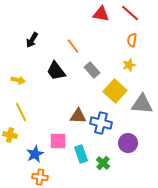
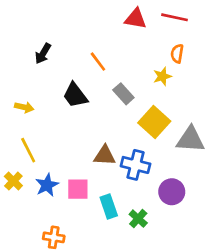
red line: (130, 13) -> (174, 17), turned -30
yellow star: (129, 65) -> (162, 76), moved
yellow cross: (10, 135) -> (13, 181), turned 32
blue star: (35, 154) -> (47, 185), moved

